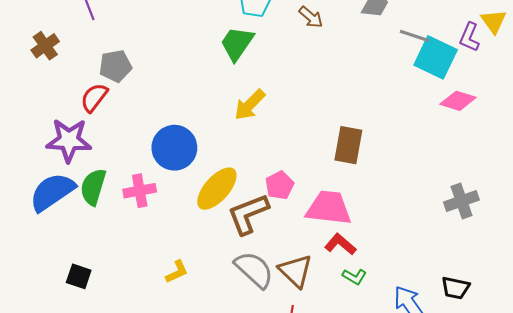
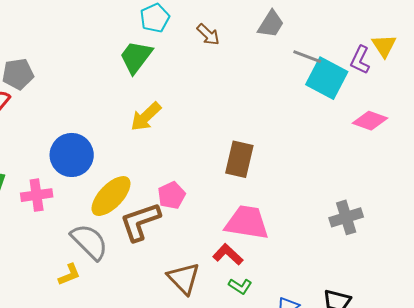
pink diamond: (458, 101) -> (370, 121), moved
pink trapezoid: (329, 208) -> (247, 223), moved
gray semicircle: (254, 270) -> (89, 242), moved

